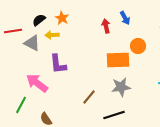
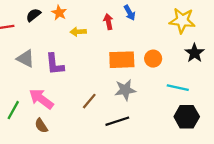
yellow arrow: (52, 35) -> (78, 32), moved
gray triangle: (32, 43) -> (26, 59), moved
orange circle: (138, 46) -> (153, 59), moved
pink arrow: (37, 83) -> (41, 99), moved

